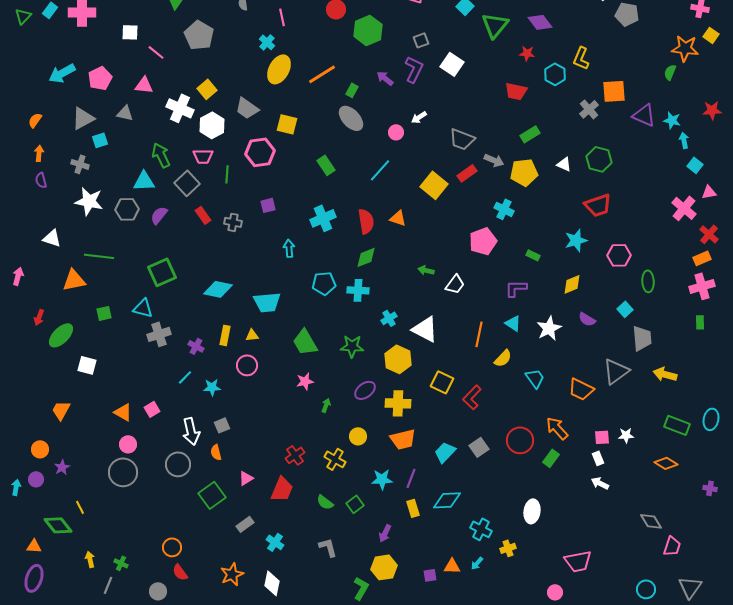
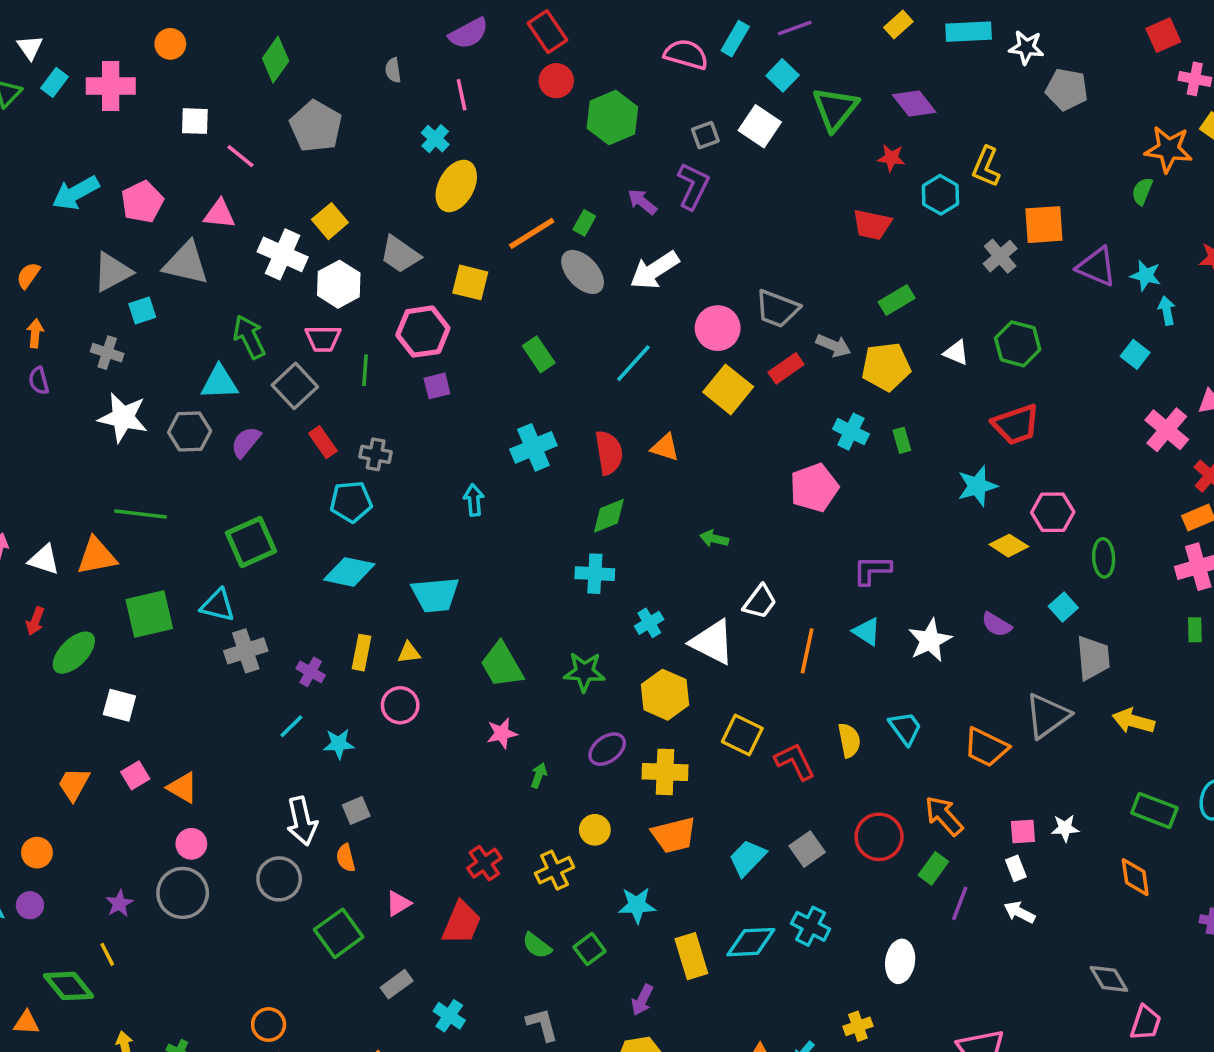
white square: (452, 64) -> (760, 126), moved
orange line: (322, 74) -> (532, 233), moved
gray triangle: (125, 113) -> (186, 263), size x1.6
white arrow: (419, 117) -> (654, 270), moved, size x1.8
pink circle: (396, 132) -> (718, 328), moved, size x1.6
cyan square: (695, 165) -> (1135, 354), moved
purple square: (268, 205) -> (437, 386), moved
white triangle: (52, 238) -> (44, 560), moved
green rectangle: (533, 255) -> (902, 440), moved, turned 48
cyan pentagon: (324, 283) -> (351, 502), moved
white trapezoid: (455, 284) -> (760, 602), moved
yellow diamond: (572, 284) -> (1009, 546), moved, turned 55
green square: (104, 313) -> (149, 614), size x1.8
yellow semicircle: (503, 358) -> (849, 740), moved, turned -54
red L-shape: (472, 397) -> (795, 761), turned 110
pink square: (152, 409) -> (135, 775), moved
yellow cross: (335, 459) -> (554, 870), turned 35
orange diamond: (666, 463) -> (1135, 877), turned 50
purple star: (62, 467) -> (119, 903), moved
purple line: (411, 478) -> (960, 903), moved
yellow rectangle: (413, 508) -> (691, 956), size x1.4
cyan cross: (481, 529) -> (811, 926), moved

